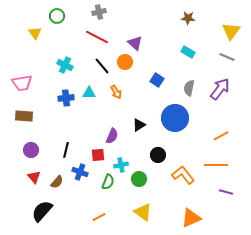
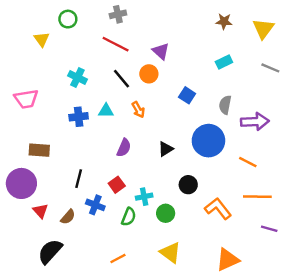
yellow triangle: (231, 31) -> (263, 29), moved
cyan rectangle: (188, 52) -> (224, 62), turned -56
purple arrow: (220, 89) -> (255, 122), moved, turned 50
brown rectangle: (24, 116) -> (39, 150), moved
purple semicircle: (112, 136) -> (124, 148), moved
orange line: (221, 136) -> (248, 162), moved, turned 56
purple circle: (31, 150) -> (21, 183), moved, size x1.6
red square: (98, 155) -> (117, 185), turned -32

